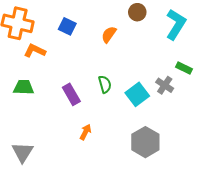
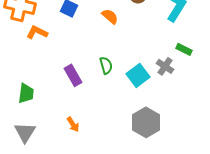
orange semicircle: (109, 35) -> (110, 16), turned 96
green trapezoid: (24, 87) -> (26, 93), moved, turned 95
orange arrow: (86, 132) -> (73, 124), moved, turned 119

